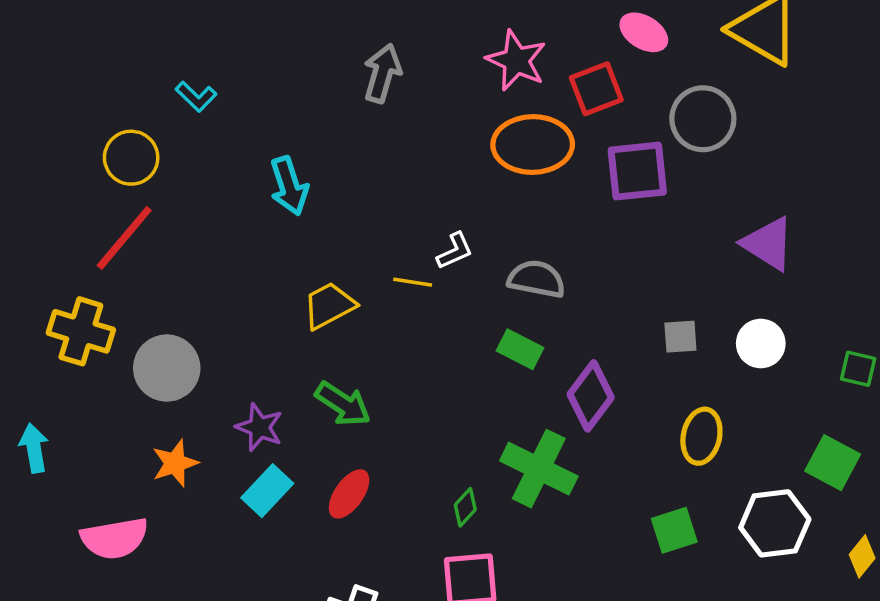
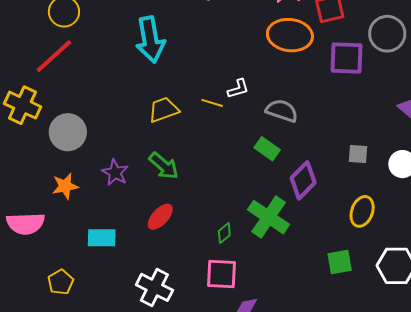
cyan arrow: (289, 186) -> (150, 40), size x1.4
cyan rectangle: (267, 491) -> (102, 238), moved, turned 40

